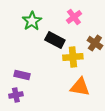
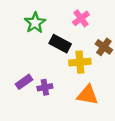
purple rectangle: (22, 75) -> (24, 82), turned -49
purple cross: (16, 95) -> (45, 87), moved

